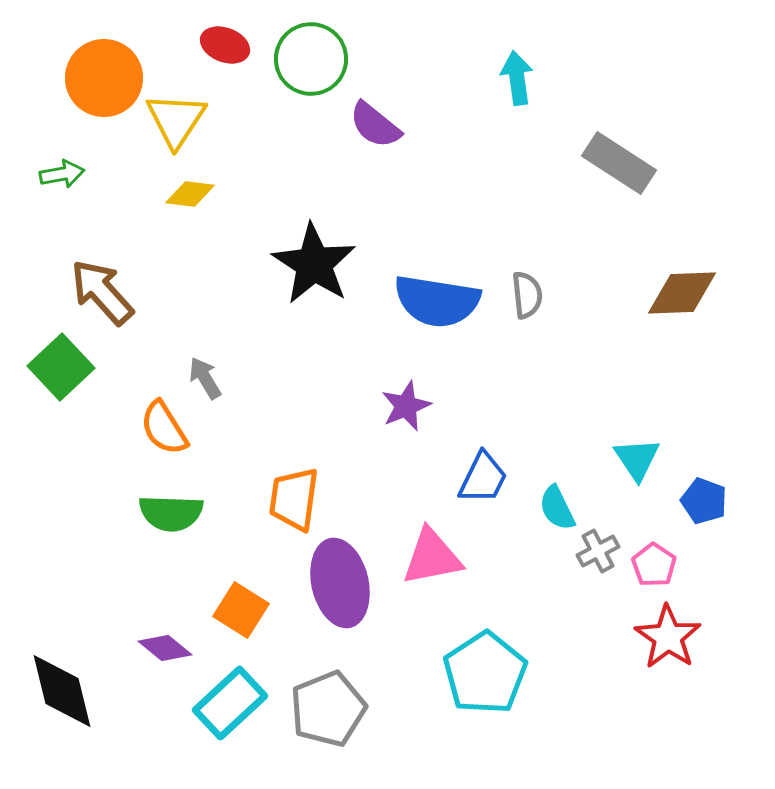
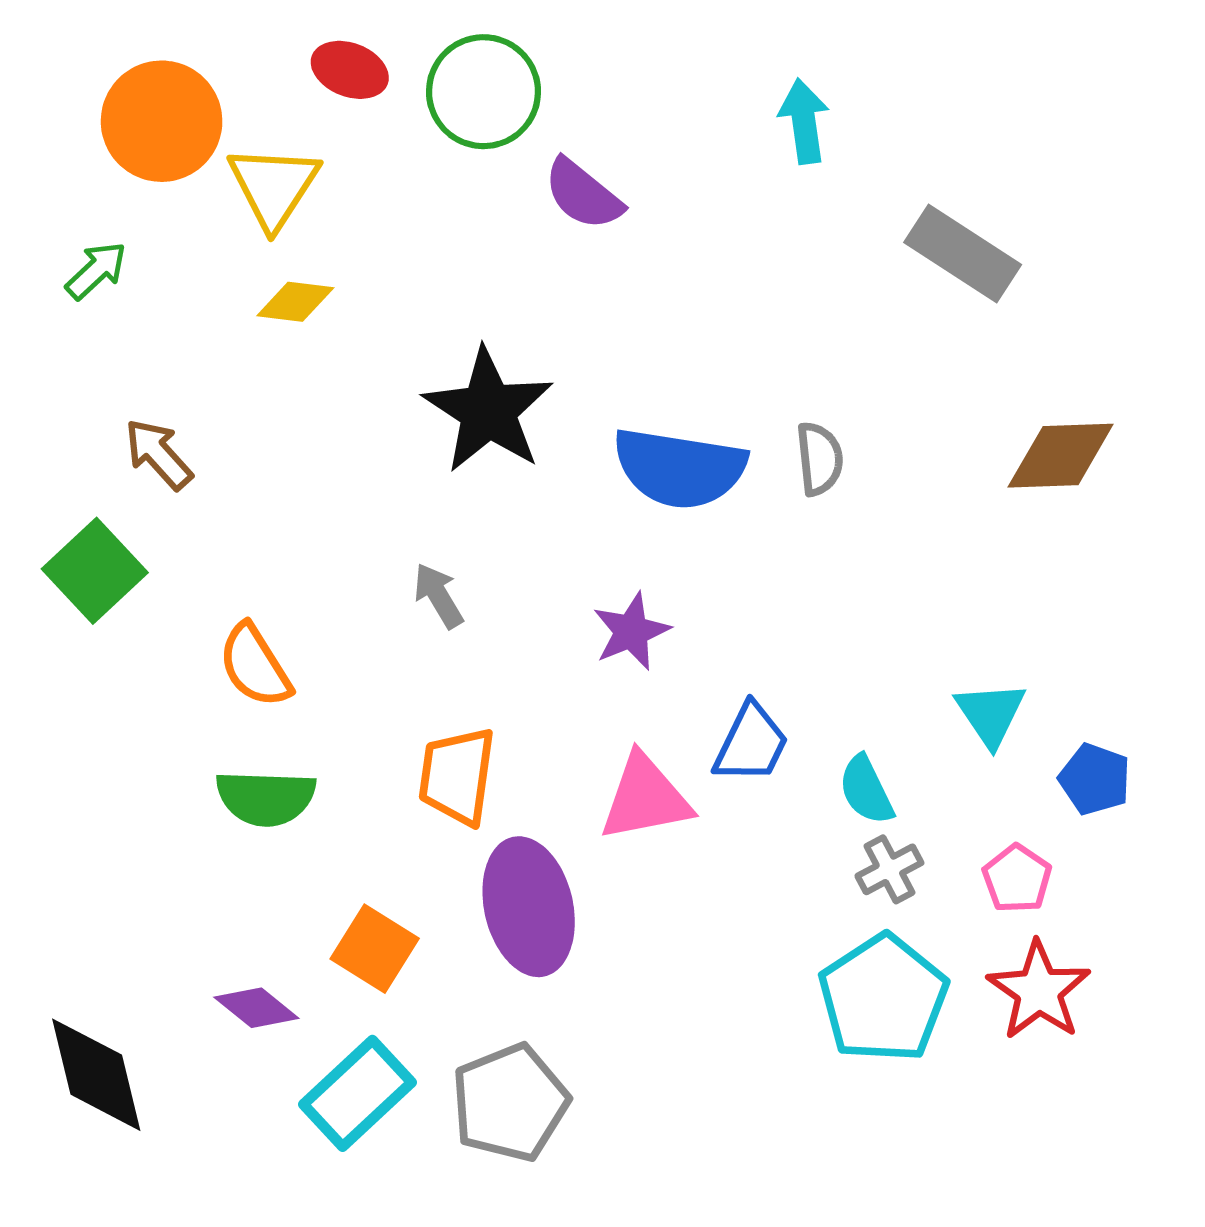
green arrow: (62, 174) -> (96, 271), turned -33
brown arrow: (102, 292) -> (158, 454), size x0.7
gray arrow: (205, 378) -> (438, 596), moved
gray cross: (598, 551) -> (889, 869), moved
pink triangle: (432, 557) -> (645, 798), moved
cyan pentagon: (485, 673) -> (883, 998), moved

